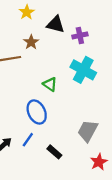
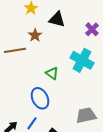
purple cross: (80, 35) -> (92, 29), moved, turned -32
gray trapezoid: (88, 131) -> (86, 115), turned 50

